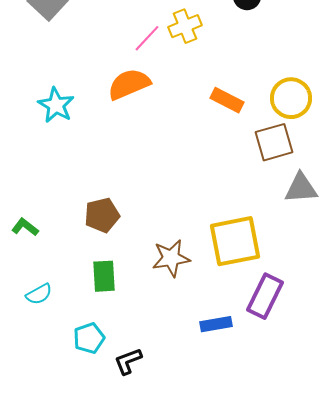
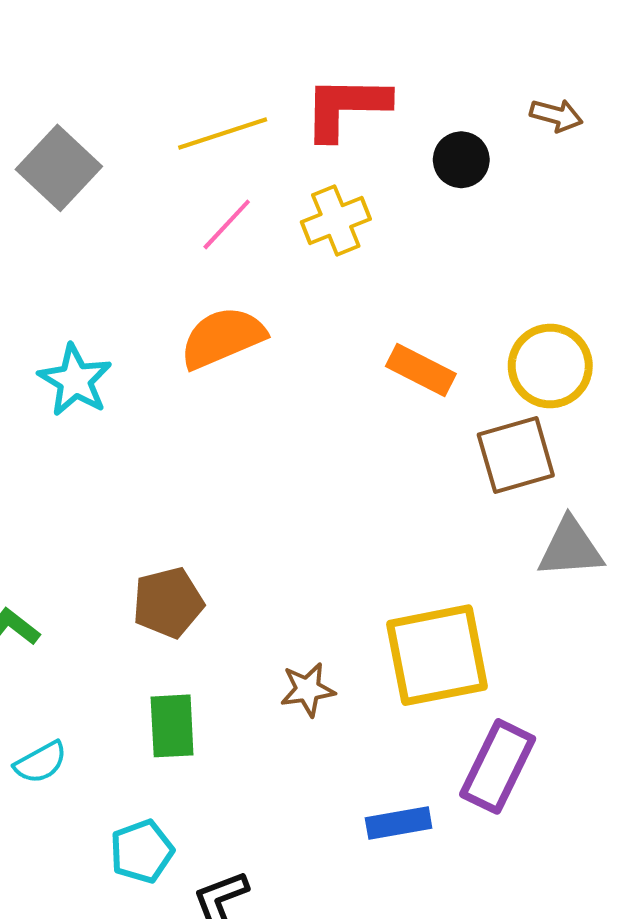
pink line: (147, 38) -> (227, 224), moved
brown star: (171, 258) -> (308, 690), size x0.7

